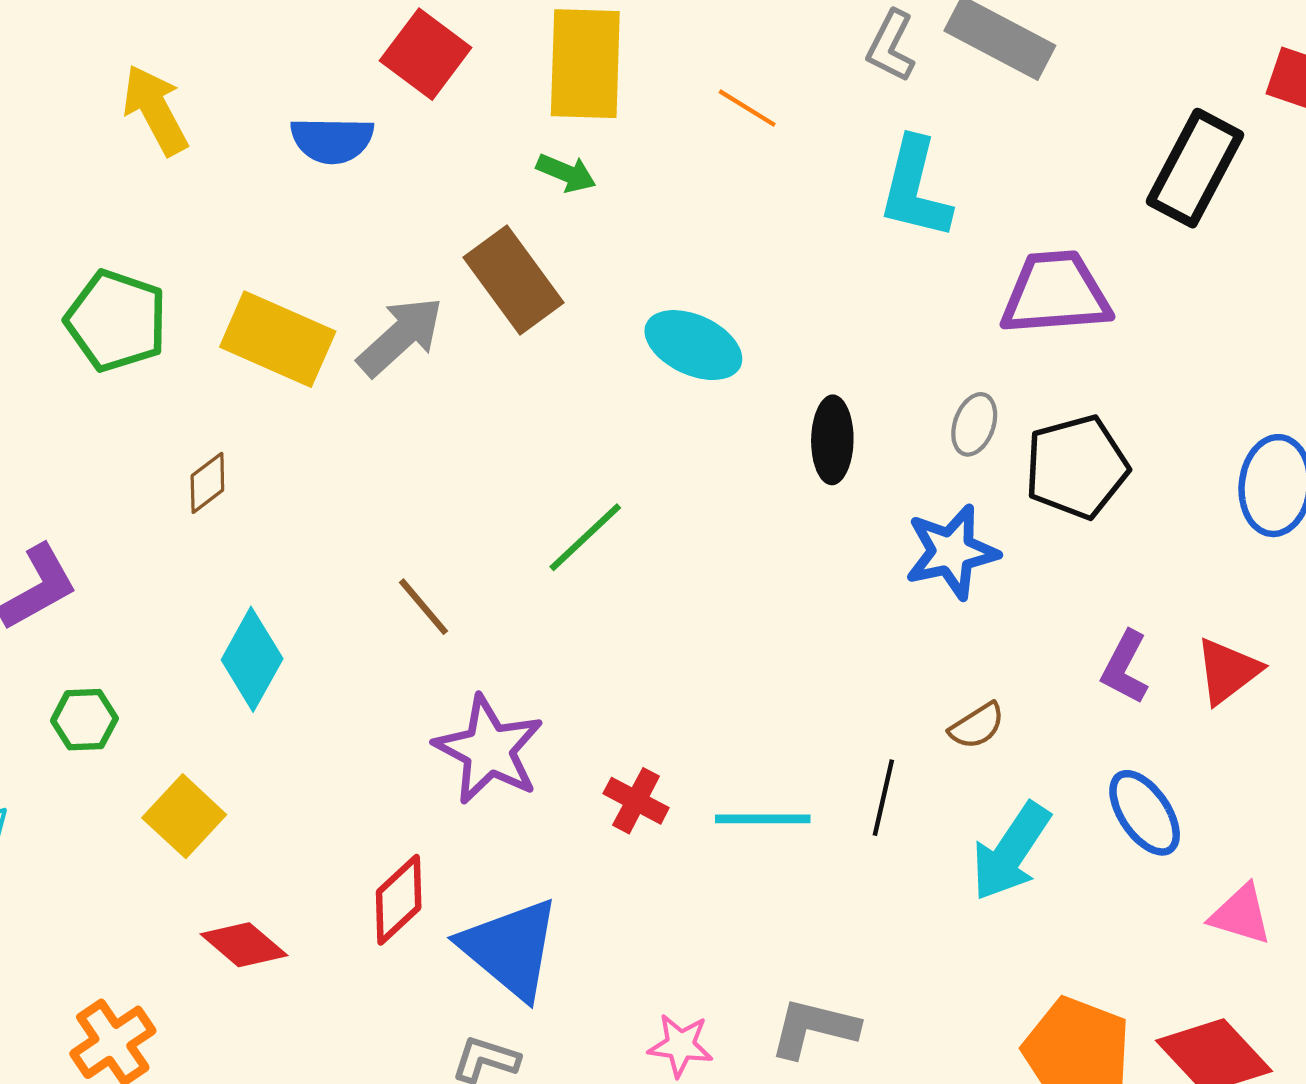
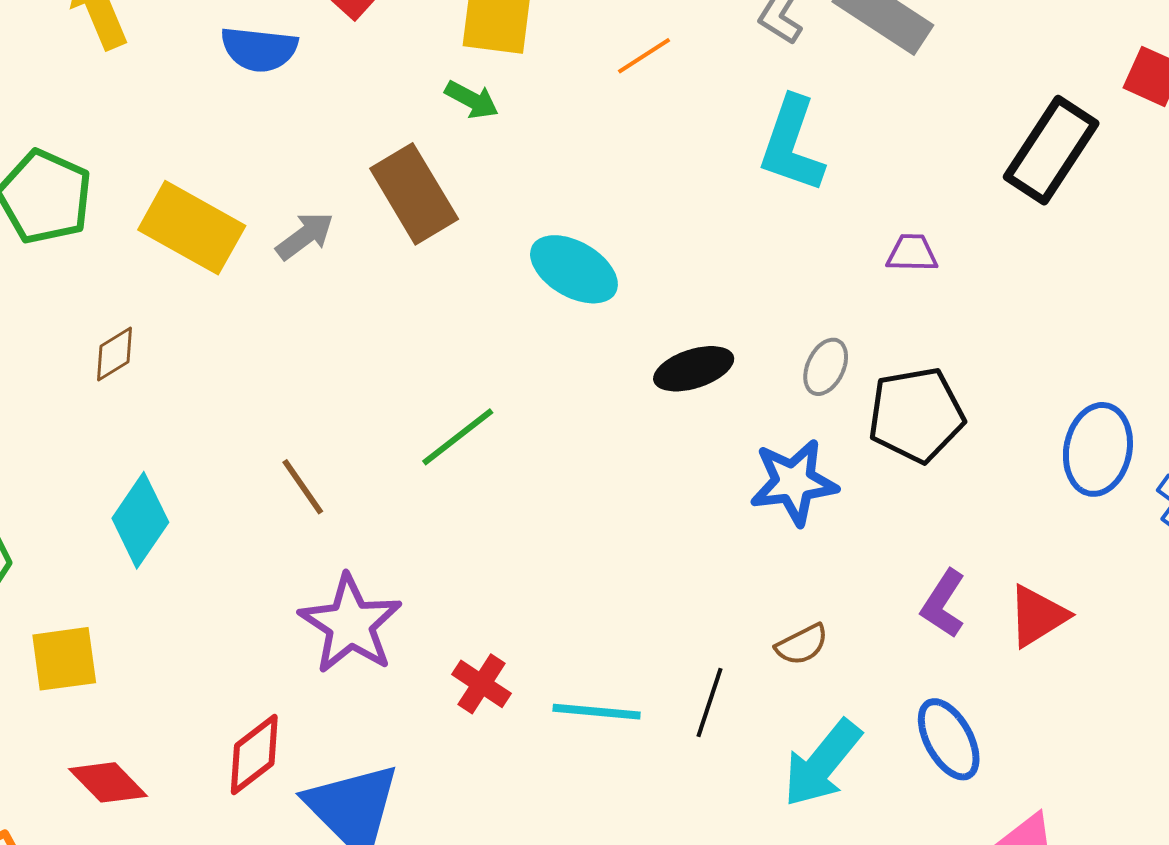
orange line: (747, 108) -> (644, 56), turned -70
purple trapezoid: (1056, 293) -> (912, 253), size x0.5
gray arrow: (400, 336) -> (305, 236), size x0.7
black ellipse: (832, 440) -> (694, 369), turned 66
yellow square: (184, 816) -> (64, 659), turned 34

